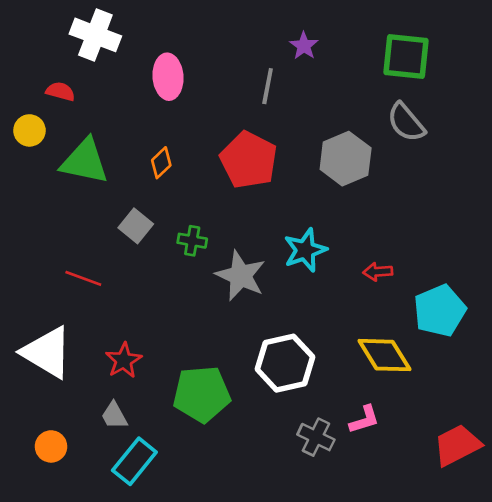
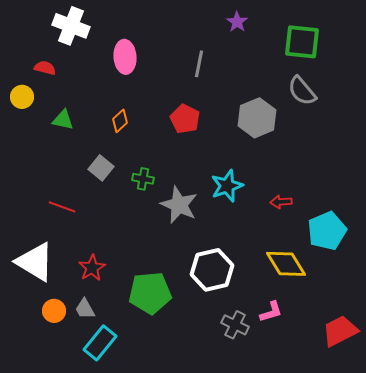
purple star: (304, 46) -> (237, 22), moved
red pentagon: (249, 160) -> (185, 119), size x0.7
green triangle: (85, 161) -> (63, 120), size x0.6
orange circle: (51, 446) -> (54, 311), moved

